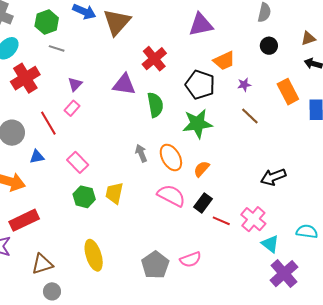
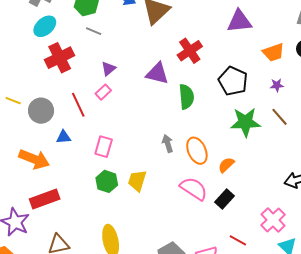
orange trapezoid: (224, 61) -> (273, 52), moved
green star: (197, 124) -> (245, 122), moved
pink rectangle: (78, 162) -> (104, 147), turned 55
red line: (221, 221) -> (238, 240), moved

